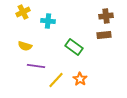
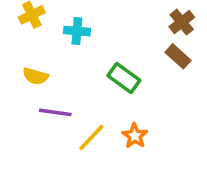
brown cross: (106, 16) -> (182, 22), turned -32
brown rectangle: (104, 35) -> (178, 56), turned 48

